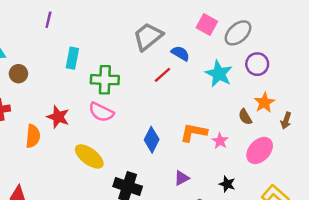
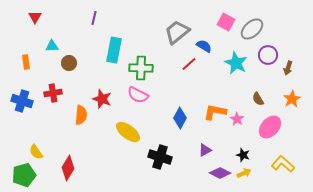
cyan rectangle: (72, 58) -> (114, 50), size x1.4
orange star: (264, 102) -> (292, 99), moved
brown arrow: (286, 120) -> (288, 68), moved

